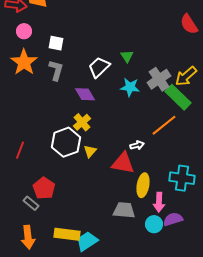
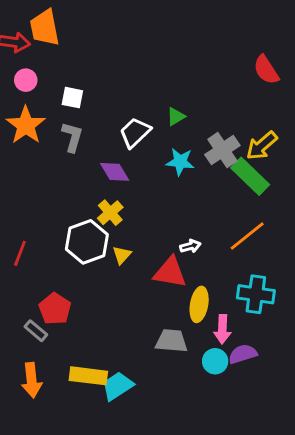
green triangle: (127, 56) -> (176, 117), turned 32
orange line: (164, 125) -> (247, 236), moved

